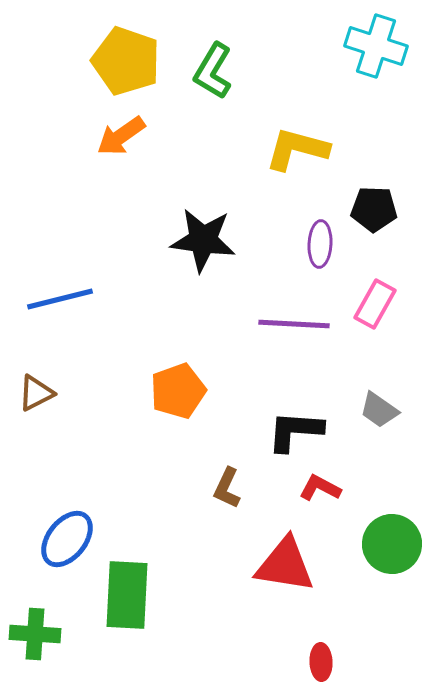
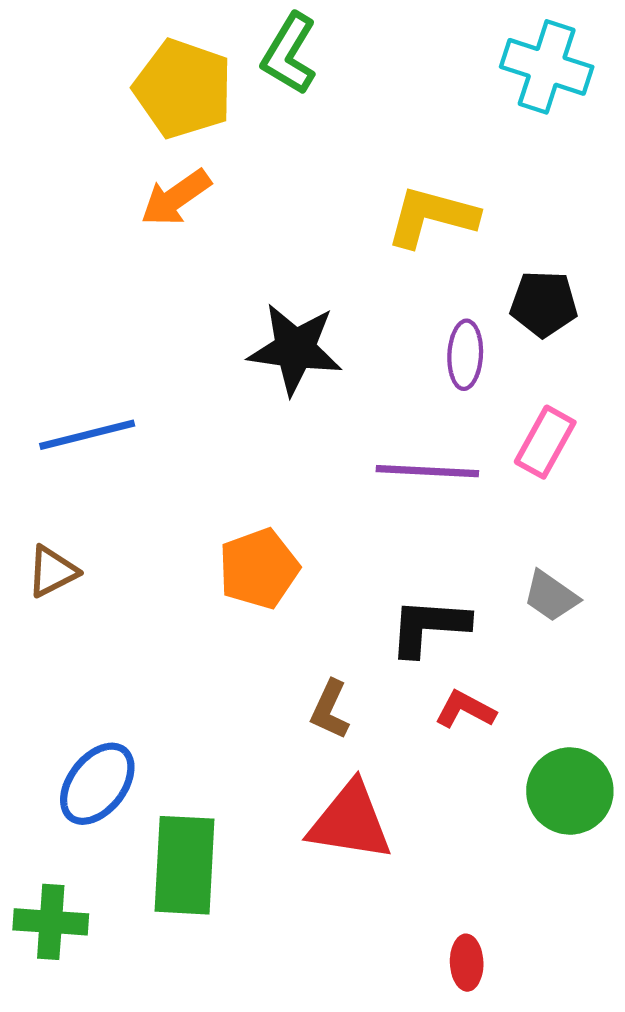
green L-shape: (213, 71) -> (289, 54), moved
red triangle: (285, 565) -> (350, 822), moved

